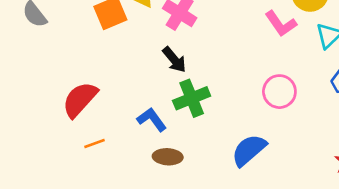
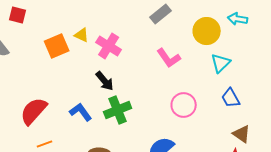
pink L-shape: (281, 24) -> (169, 58), moved
blue L-shape: (152, 120) -> (81, 112), moved

